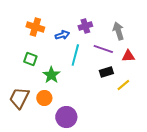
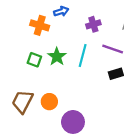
blue arrow: (62, 35) -> (61, 11), moved
green star: (51, 75) -> (57, 57), moved

